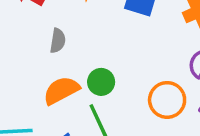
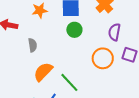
green circle: (101, 82) -> (74, 30), moved

